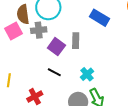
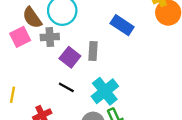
brown semicircle: (23, 14) -> (32, 18), turned -30
cyan cross: (87, 74) -> (105, 91), size x1.6

